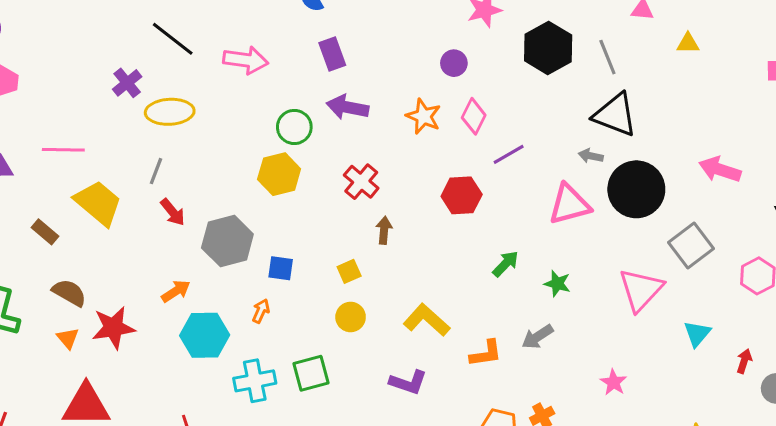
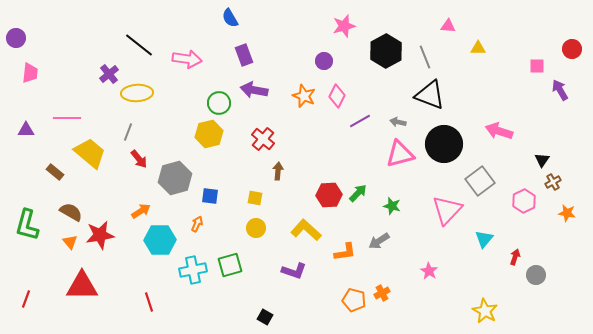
gray arrow: (591, 156) -> (398, 122), moved
red hexagon: (462, 195) -> (329, 195), moved
yellow square: (349, 271) -> (255, 198), turned 35

